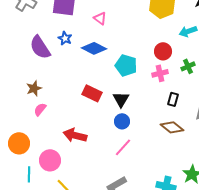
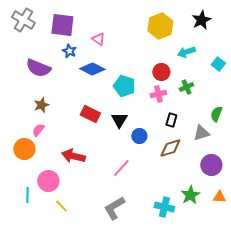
blue star: (65, 38) -> (69, 51), moved
purple semicircle: (40, 47) -> (38, 68), turned -35
brown star: (34, 88) -> (41, 105), moved
blue circle: (122, 121) -> (139, 136), moved
brown diamond: (172, 127) -> (170, 148), turned -55
orange circle: (19, 143) -> (24, 149), moved

